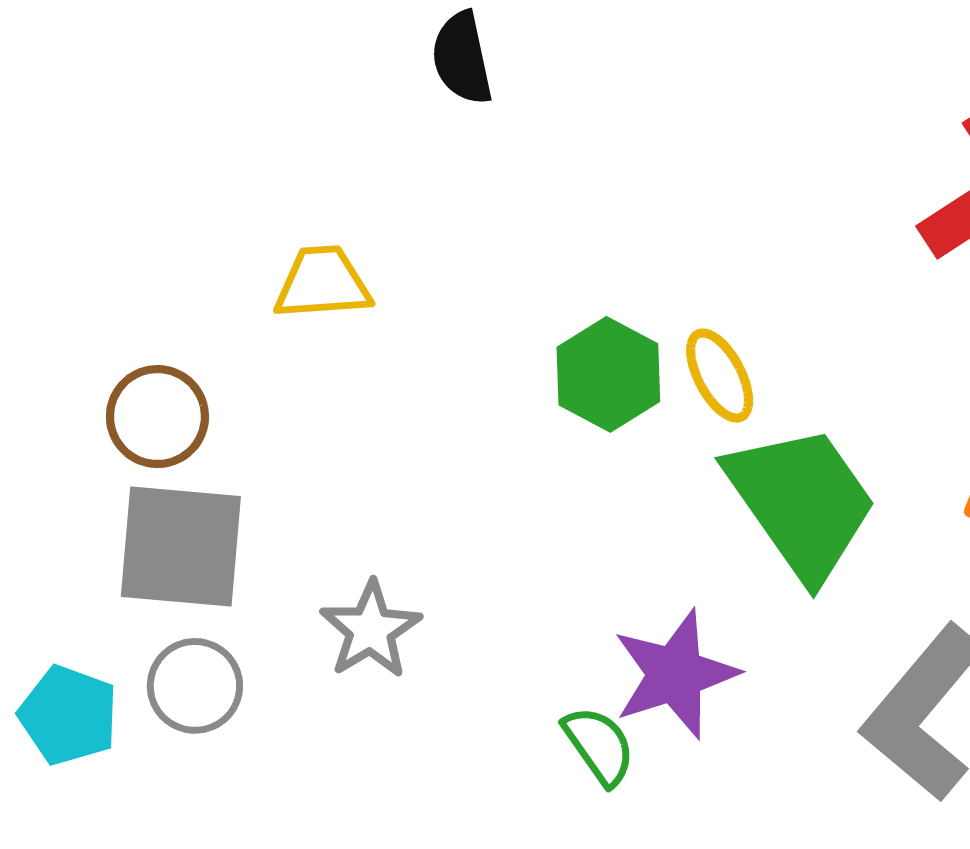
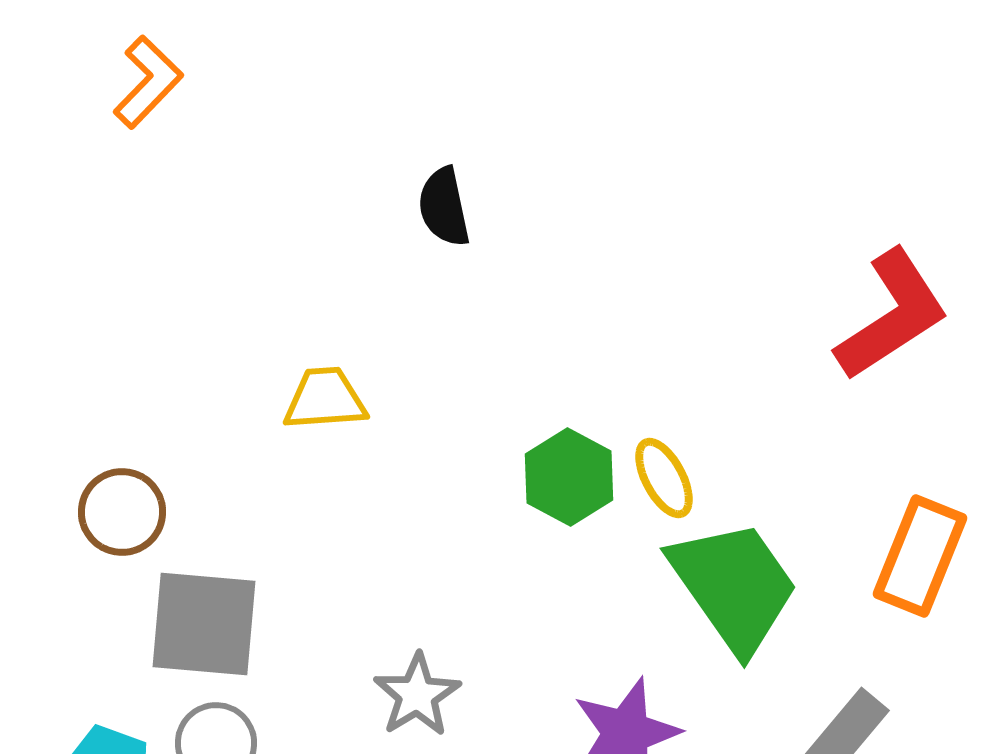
brown circle: (157, 417) -> (122, 512), moved
gray star: (371, 630) -> (417, 695), moved

